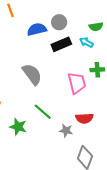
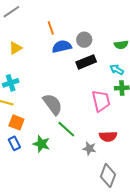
orange line: (11, 10) -> (51, 28), moved
cyan arrow: (86, 42) -> (117, 70), moved
gray semicircle: (32, 74) -> (53, 104), moved

